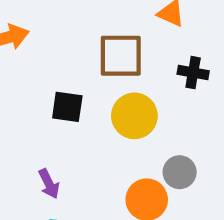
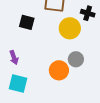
yellow circle: (134, 116) -> (70, 28), moved

